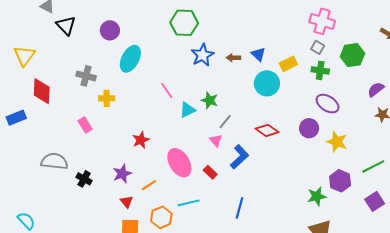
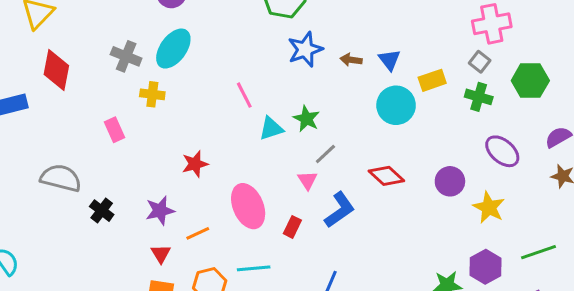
pink cross: (322, 21) -> (492, 24), turned -35
cyan ellipse: (130, 59) -> (173, 49), moved
purple ellipse: (328, 104) -> (502, 151), moved
red rectangle: (210, 172) -> (292, 227), turned 64

